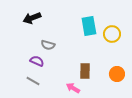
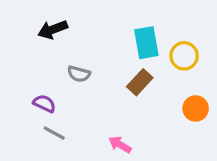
purple semicircle: (37, 61) -> (44, 104), moved
brown rectangle: (85, 71) -> (140, 82), moved, turned 42
orange circle: (117, 74) -> (196, 108), moved

